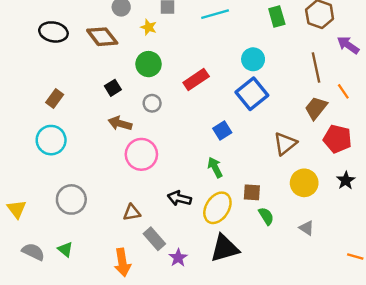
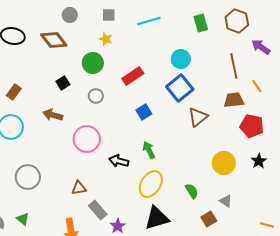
yellow star: (149, 27) -> (106, 39), moved
brown trapezoid: (316, 108) -> (234, 100), turned 45
brown arrow: (120, 123) -> (53, 115), moved
blue square: (222, 131) -> (144, 112), moved
brown triangle: (285, 144) -> (198, 117), moved
brown square: (252, 192) -> (209, 219), moved, turned -35
black arrow: (179, 198) -> (119, 161), moved

